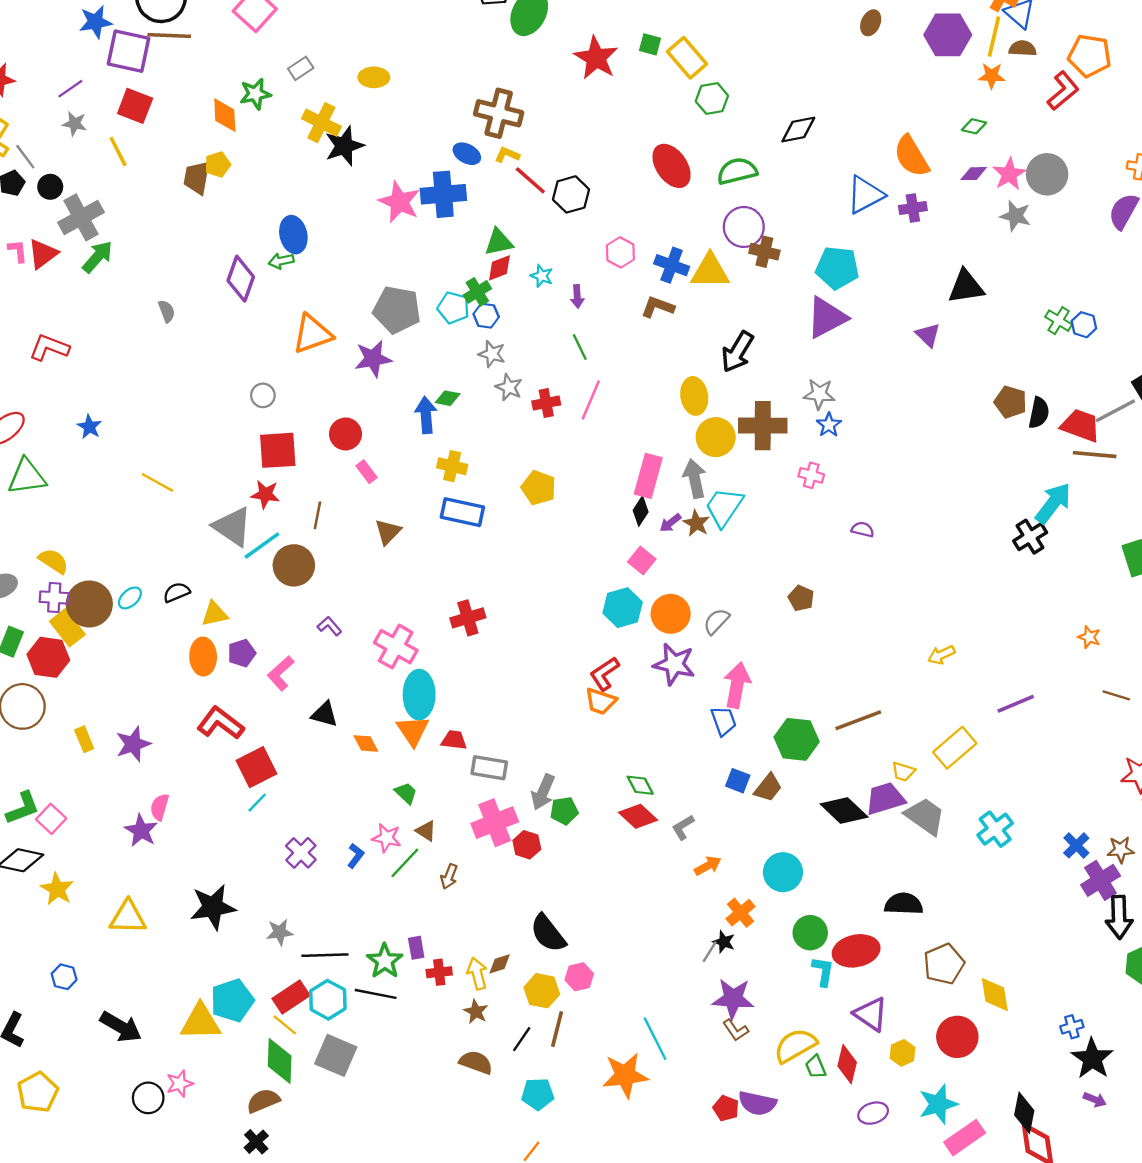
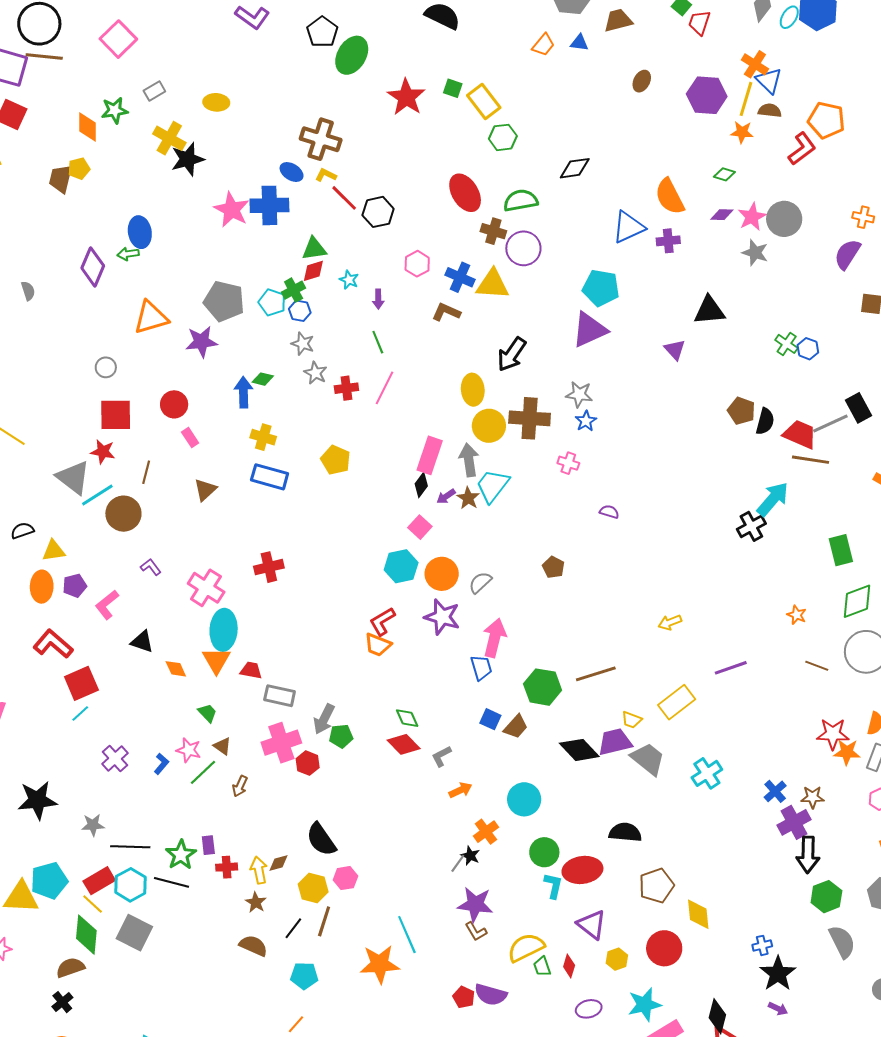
brown cross: (764, 252) -> (493, 231), moved
red diamond: (847, 1064) -> (569, 966), size x0.7

